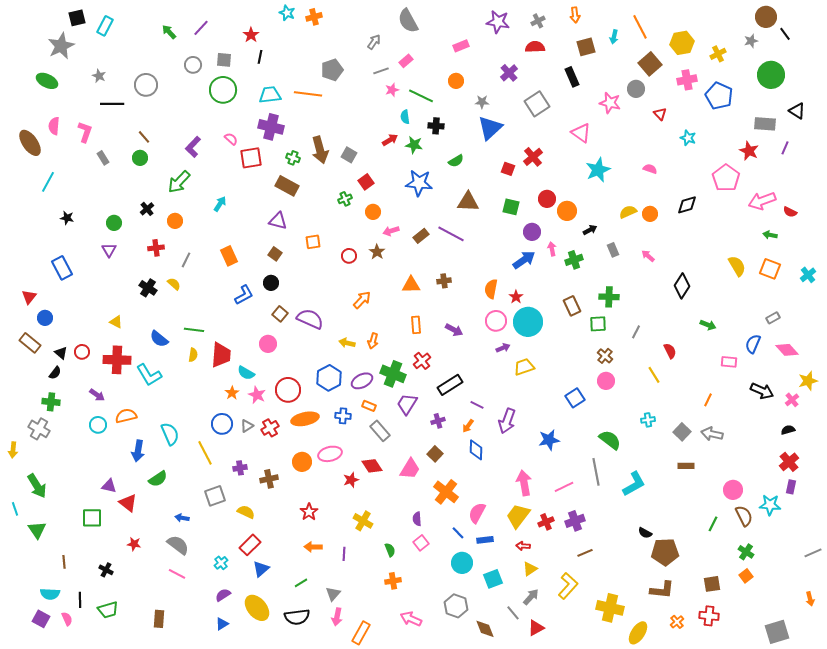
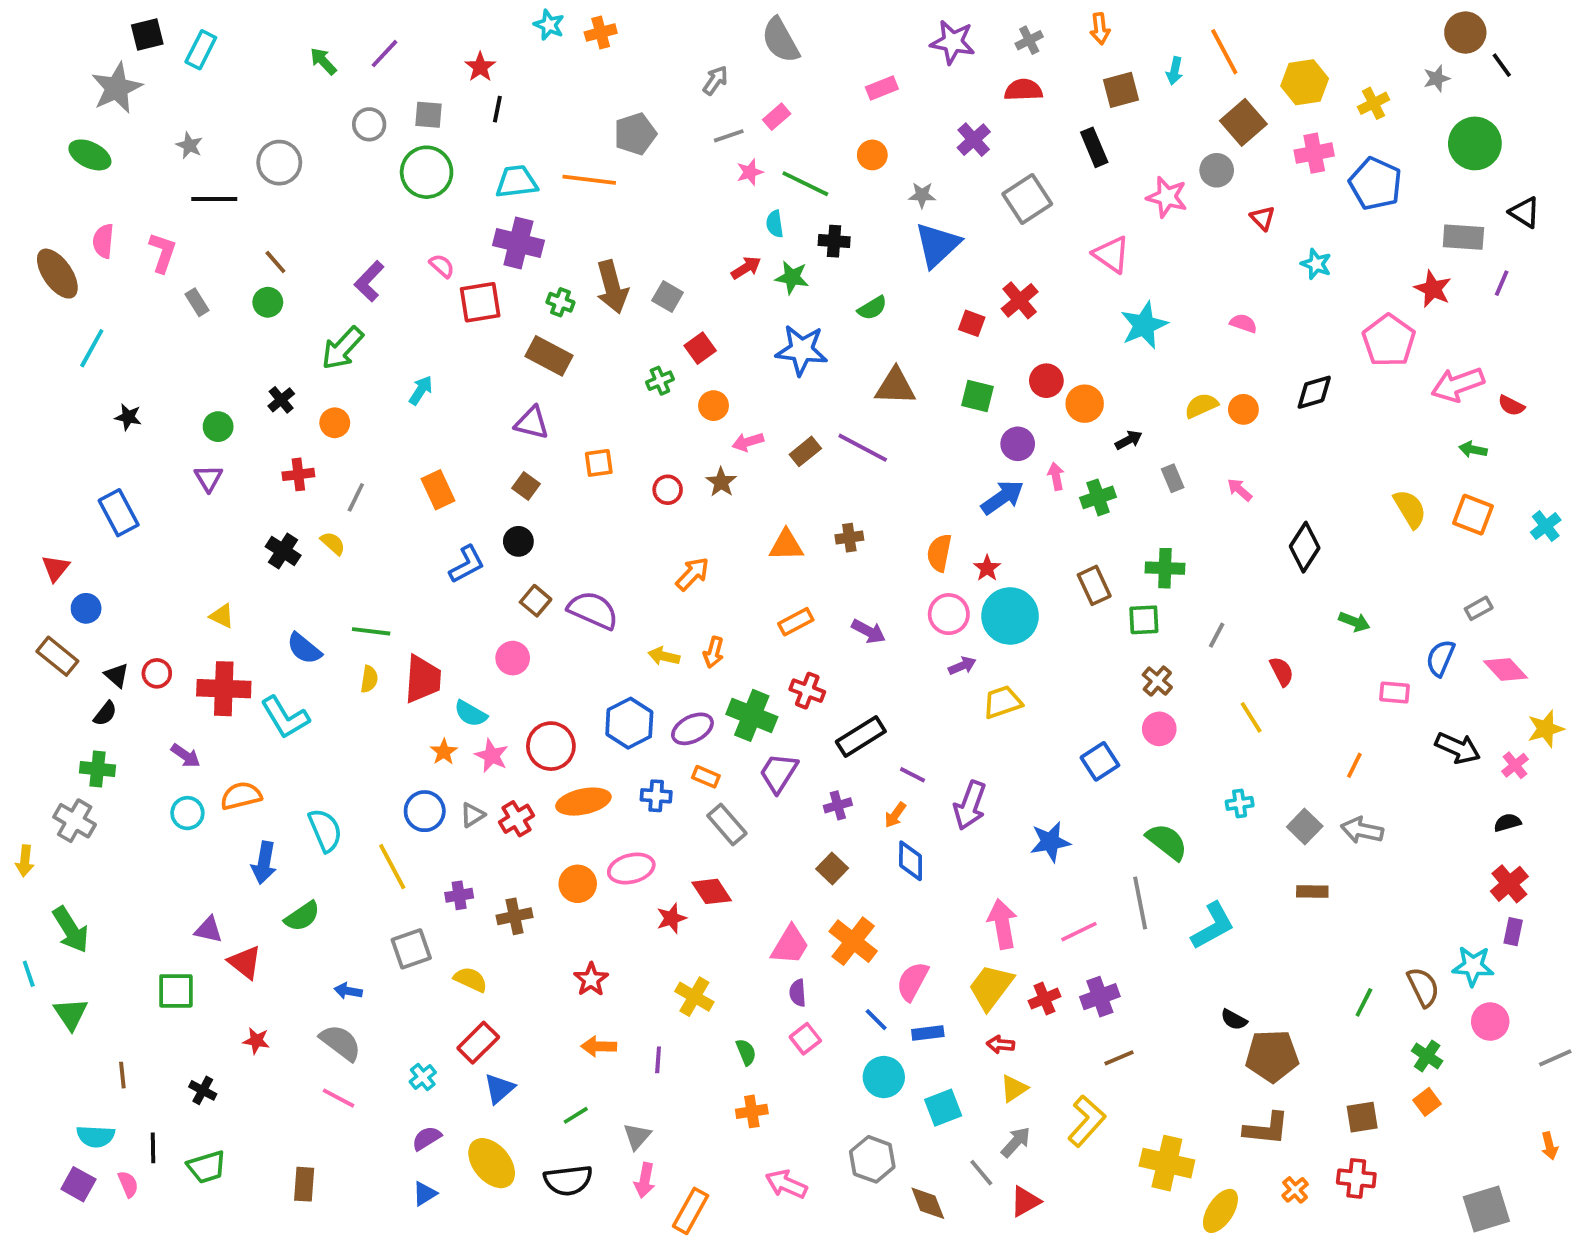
orange rectangle: (416, 325) -> (796, 622), turned 66
red cross: (422, 361) -> (807, 691), turned -30
pink trapezoid: (410, 469) -> (790, 945), moved
pink circle: (733, 490) -> (1490, 1022), moved

